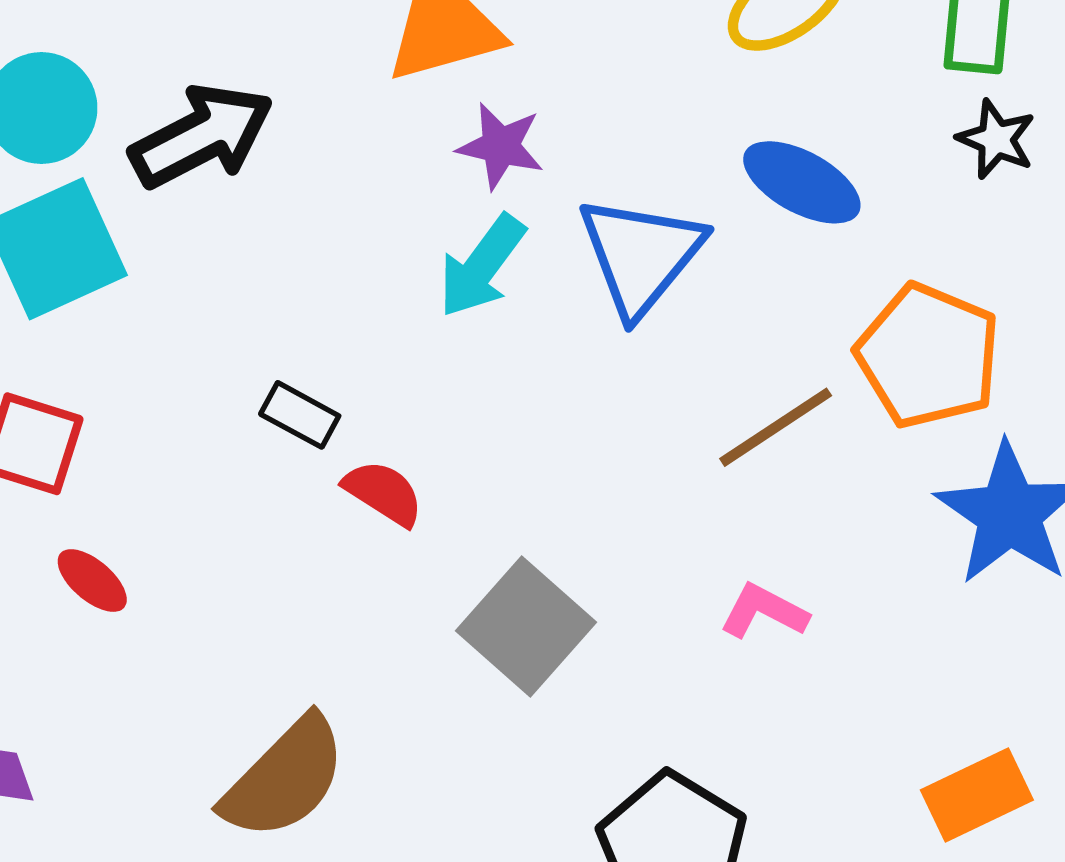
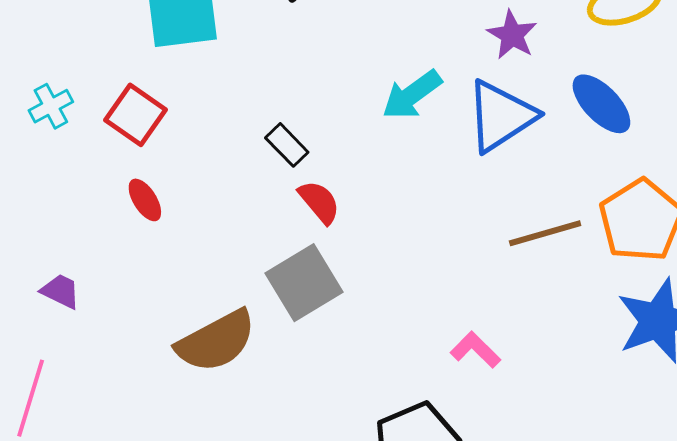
purple star: (500, 146) -> (512, 35), moved
pink L-shape: (764, 611) -> (475, 350), moved
gray square: (526, 626) -> (304, 283), moved

